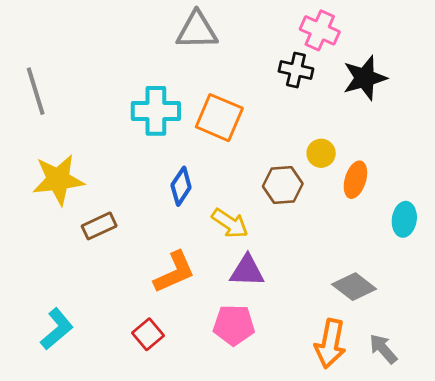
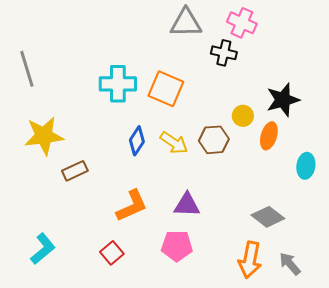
gray triangle: (197, 30) -> (186, 23), moved
black star: (365, 78) -> (283, 100), moved
yellow arrow: (230, 223) -> (174, 143), moved

